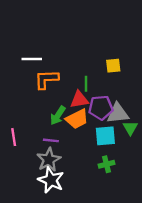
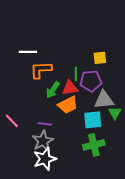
purple pentagon: (101, 108) -> (91, 81), moved
green arrow: (58, 116) -> (53, 90), moved
pink line: (14, 137) -> (12, 121), turned -35
green cross: (106, 164) -> (94, 145), size x1.5
white star: (51, 180) -> (45, 159), turned 30

